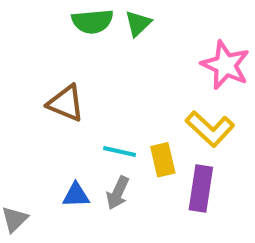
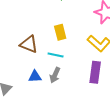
brown triangle: (66, 103) -> (29, 44), moved
yellow rectangle: (163, 160) -> (60, 32), moved

